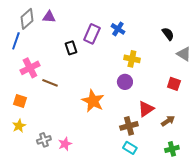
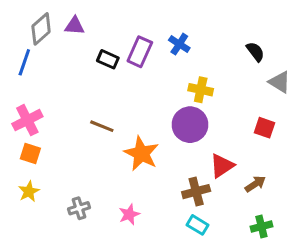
black rectangle: (71, 48) -> (108, 59), moved, turned -48
pink cross: (30, 68) -> (27, 120), moved
purple circle: (125, 82) -> (190, 125), size x1.5
brown line: (50, 83) -> (102, 126), moved
gray cross: (44, 140) -> (79, 208), moved
pink star: (65, 144) -> (129, 214), moved

